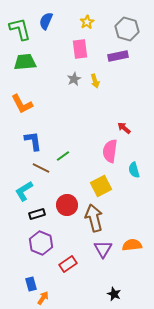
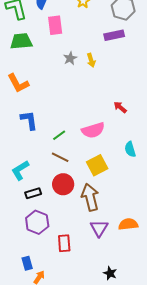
pink rectangle: (80, 49) -> (55, 25), moved
pink semicircle: (110, 151) -> (93, 130), moved, turned -115
brown line: (41, 168) -> (60, 157), moved
red rectangle: (68, 264) -> (64, 243), turned -60

